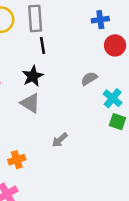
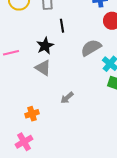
black line: (43, 45) -> (62, 26), moved
gray semicircle: (89, 79) -> (91, 48), size x1.5

